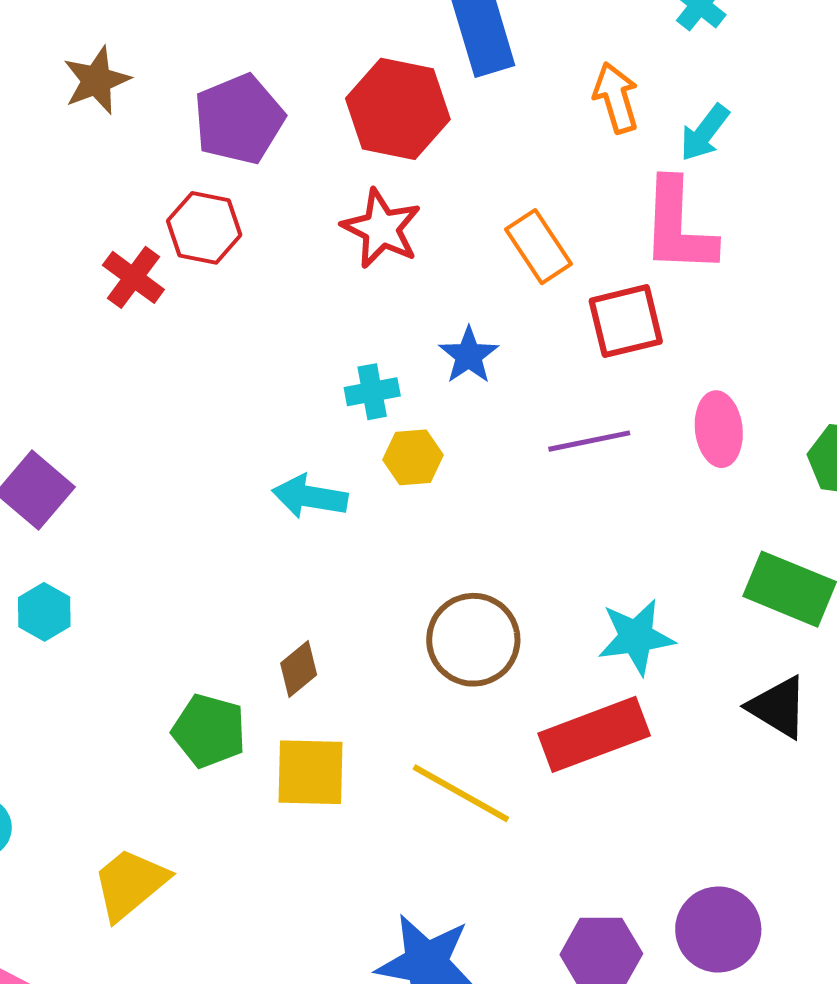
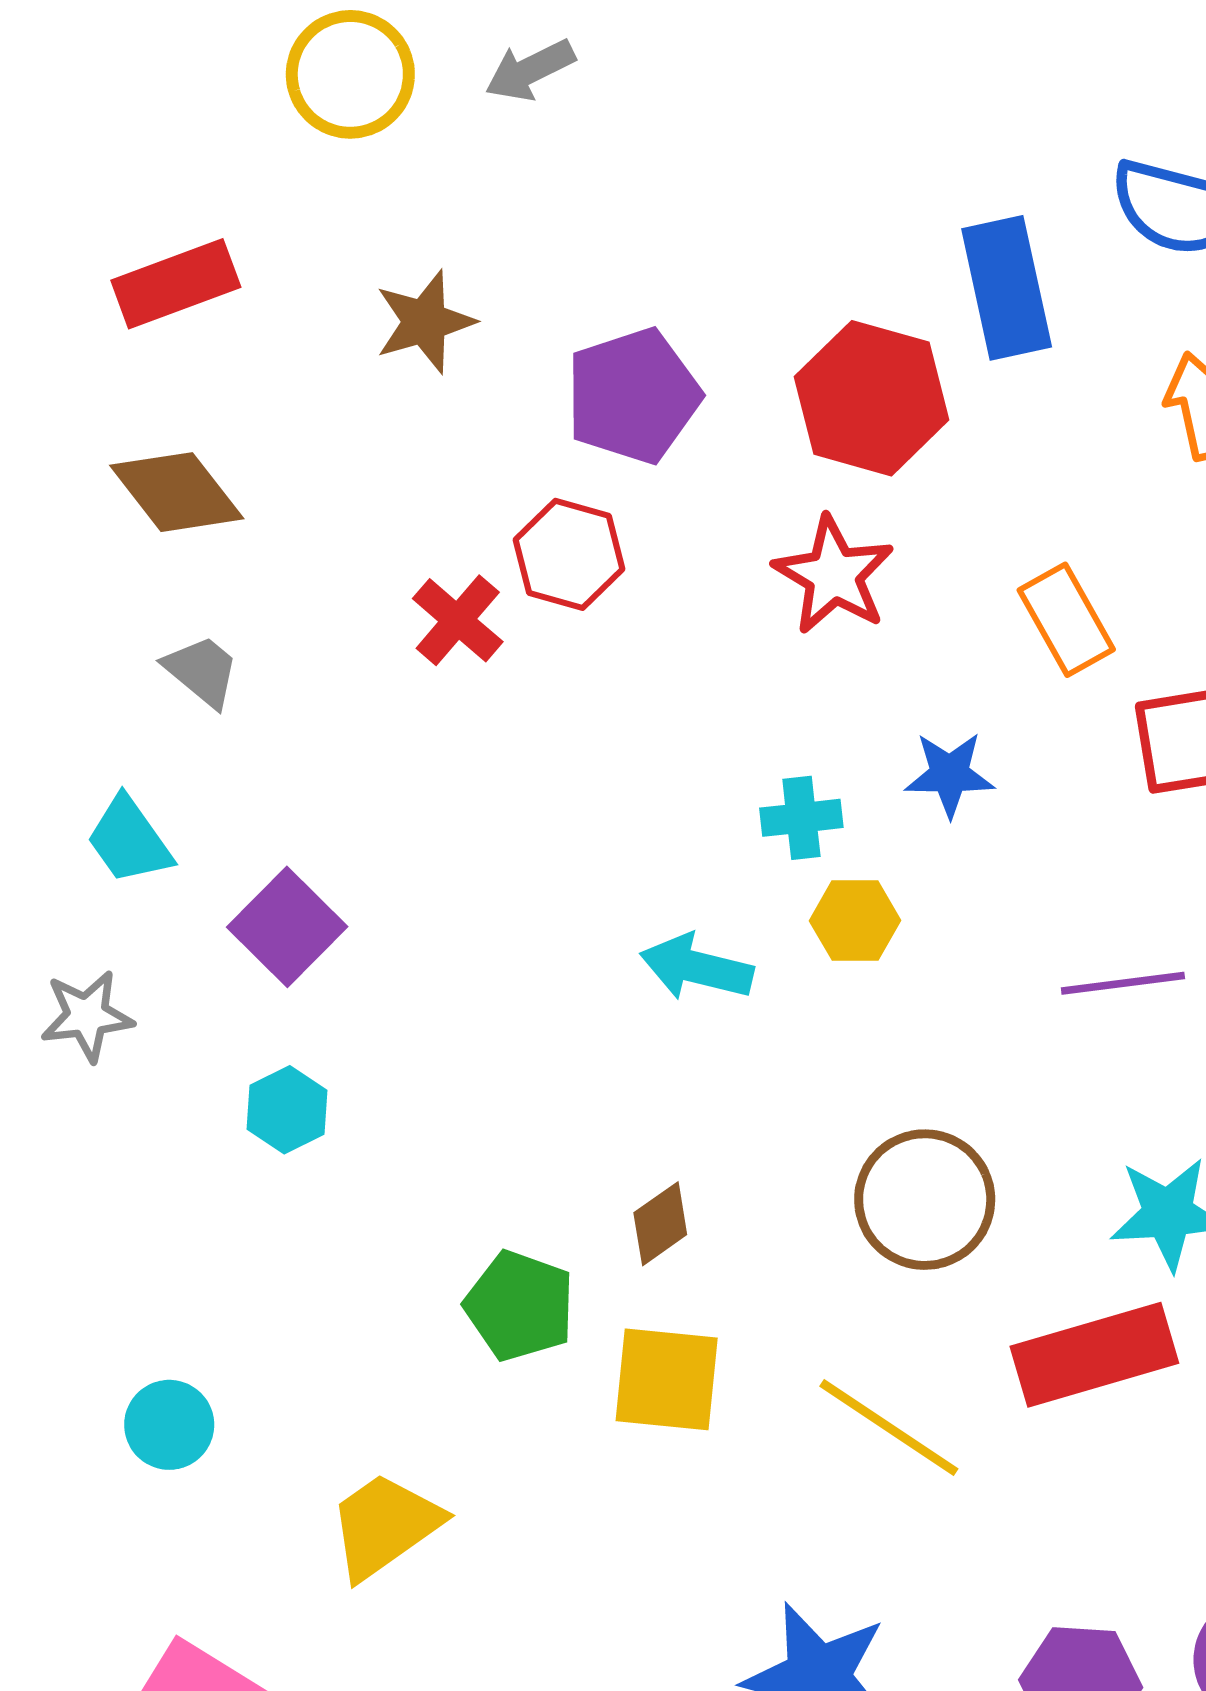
blue star: (469, 355) -> (950, 774), turned 30
purple line: (589, 441) -> (1123, 983), moved

